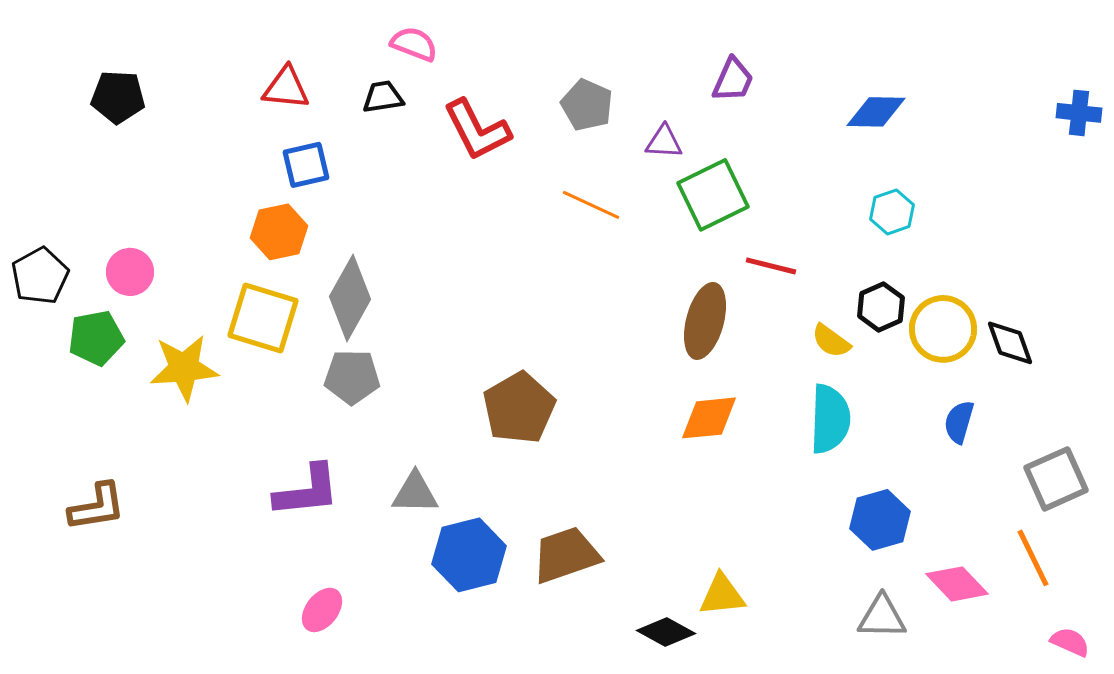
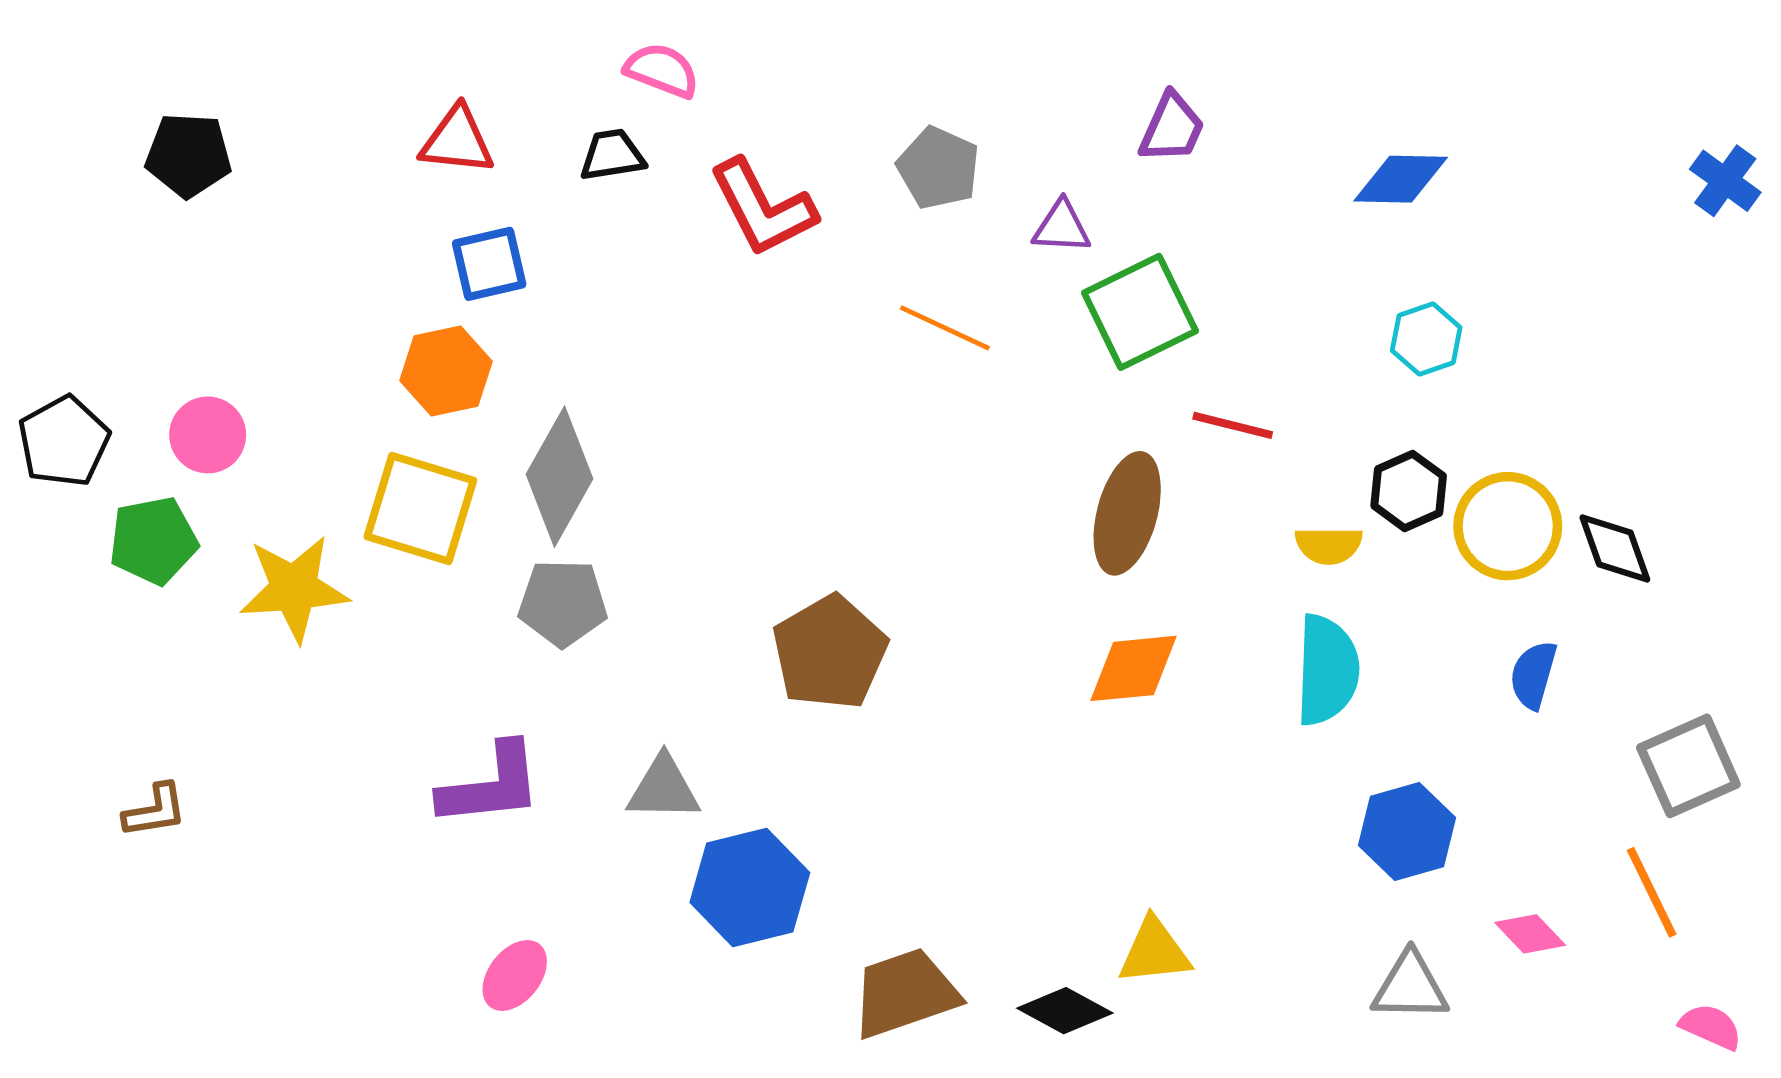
blue cross: (1079, 113) -> (1725, 181), turned 30
yellow semicircle: (831, 341) -> (1329, 545), turned -36
brown L-shape: (97, 507) -> (155, 811), size x0.7
brown trapezoid: (566, 555) -> (905, 993), moved
pink diamond: (957, 584) -> (1530, 934), size x0.7

